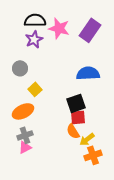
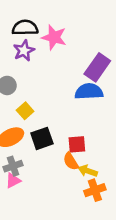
purple rectangle: (90, 30) -> (97, 67), moved
black square: (76, 103) -> (42, 138), moved
yellow arrow: (87, 139) -> (88, 171), turned 56

